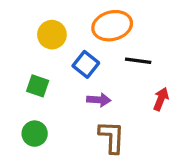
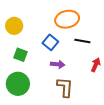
yellow circle: (52, 35) -> (14, 26), moved
green circle: (35, 134) -> (18, 84), size x1.5

